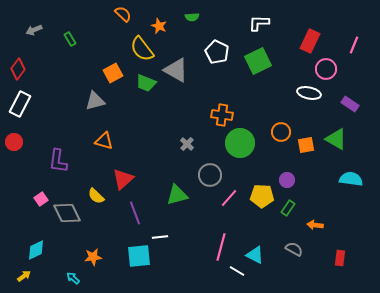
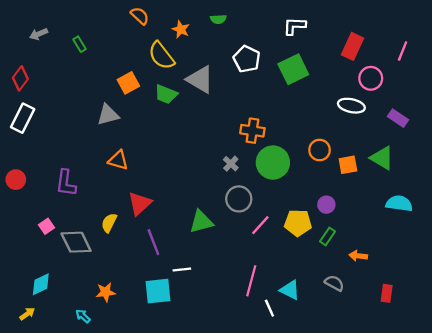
red circle: (14, 142) -> (16, 180), moved
gray cross: (187, 144) -> (231, 164), moved
yellow semicircle: (96, 196) -> (109, 223), turned 72
white line: (237, 271) -> (269, 308), turned 35

